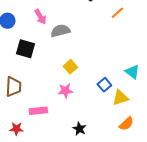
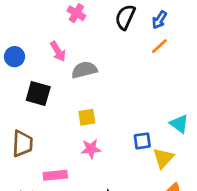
yellow square: (70, 67) -> (87, 117), moved, turned 32
blue square: (104, 85) -> (142, 141), turned 32
yellow triangle: (120, 98) -> (163, 158), turned -30

